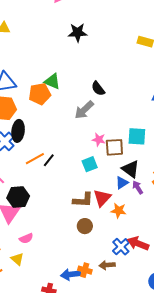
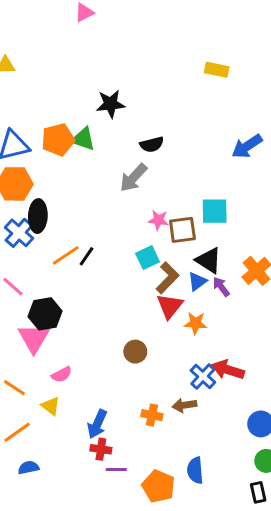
black star: (78, 33) -> (111, 104), moved
black semicircle: (98, 89) -> (152, 144), turned -63
orange pentagon: (40, 94) -> (58, 140), moved
brown L-shape: (83, 200) -> (167, 278), moved, turned -45
brown circle: (85, 226) -> (135, 352), moved
blue arrow: (71, 274) -> (97, 424), moved, turned -54

